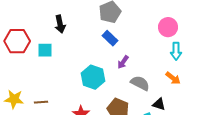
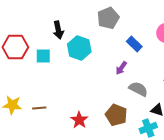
blue rectangle: (110, 38) -> (134, 44), moved
cyan hexagon: (93, 77) -> (79, 48), moved

